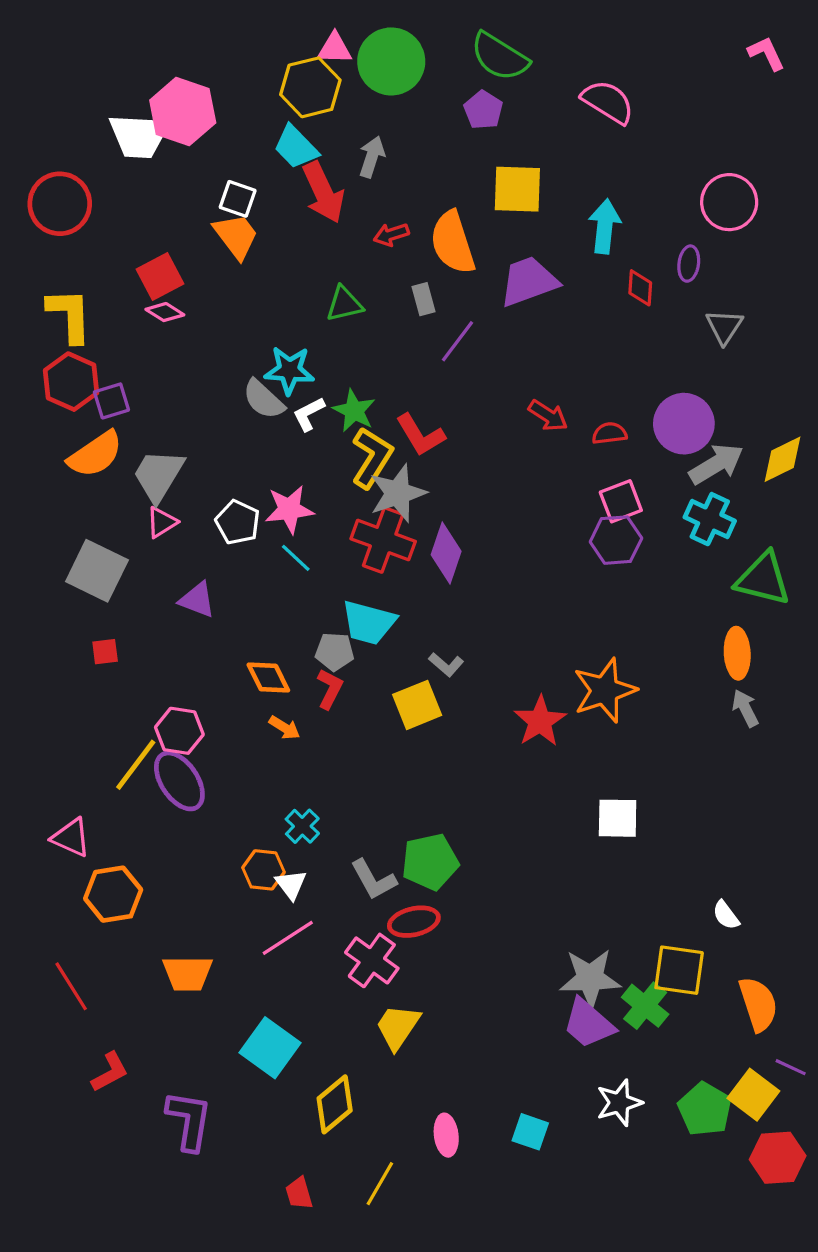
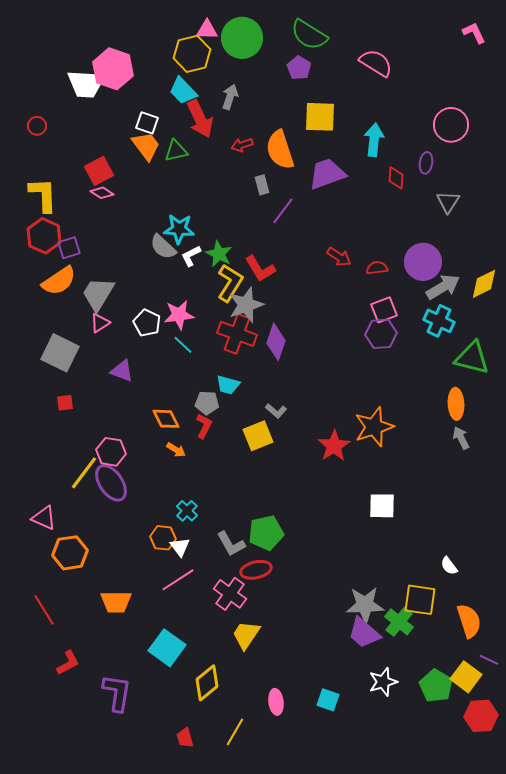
red circle: (60, 204) -> (37, 126), size x0.5
green triangle: (344, 304) -> (176, 151), moved
cyan trapezoid: (369, 623) -> (228, 385), size x0.7

